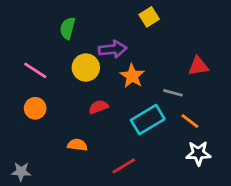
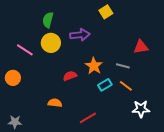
yellow circle: (86, 68) -> (51, 43), moved
orange star: (132, 76) -> (94, 66), moved
orange circle: (35, 108) -> (13, 78), moved
cyan rectangle: (148, 120) -> (105, 85), size x0.6
orange line: (190, 121) -> (126, 86), moved

